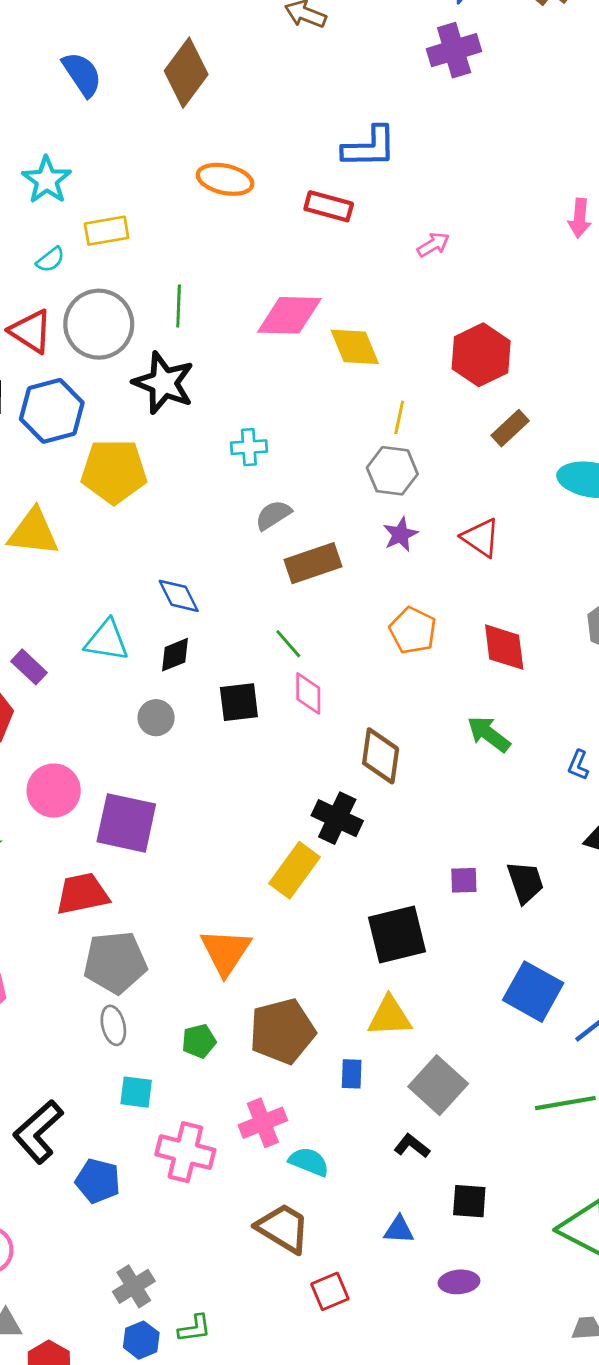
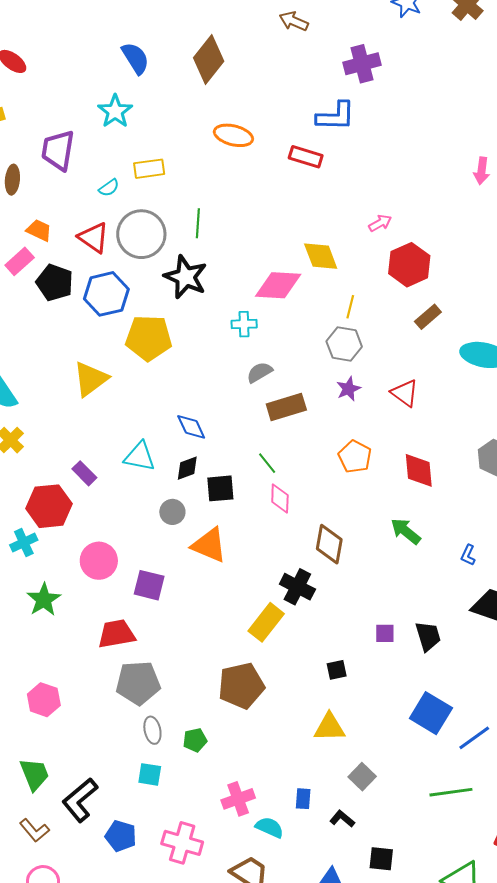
purple cross: (454, 50) -> (362, 64), moved
cyan star: (47, 180) -> (115, 111), moved
pink arrow: (433, 245) -> (380, 223), moved
pink diamond: (289, 315) -> (278, 285), moved
yellow triangle: (33, 532) -> (91, 379), turned -45
black square: (239, 702) -> (220, 488), moved
purple square: (126, 823) -> (149, 585), size x0.7
black square: (397, 934) -> (337, 670), size x0.5
orange triangle: (226, 952) -> (209, 545), moved, turned -42
gray ellipse: (113, 1025) -> (152, 730), moved
brown pentagon: (282, 1031) -> (241, 686), moved
blue rectangle: (352, 1074) -> (303, 799), moved
gray square: (438, 1085) -> (362, 777), size x0.7
pink cross: (185, 1152) -> (182, 843), moved

